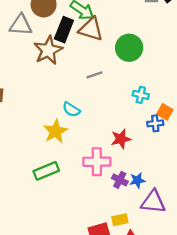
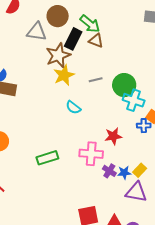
brown triangle: (91, 29) -> (96, 41), size x0.7
green circle: (129, 48) -> (124, 85), moved
cyan cross: (141, 95) -> (134, 100), size x1.5
yellow star: (55, 131) -> (64, 75), moved
yellow rectangle: (120, 220) -> (140, 170), moved, turned -40

